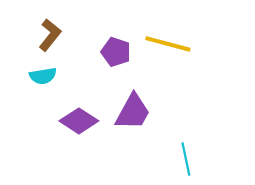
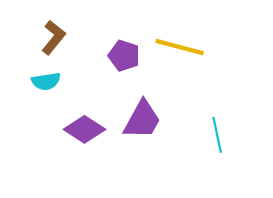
cyan line: (186, 159) -> (217, 135), moved

